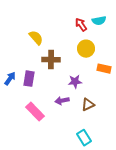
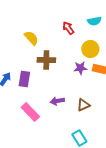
red arrow: (81, 25) -> (68, 28), moved
yellow circle: (86, 49) -> (90, 49), moved
purple star: (75, 82) -> (80, 68), moved

